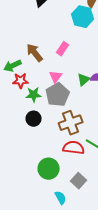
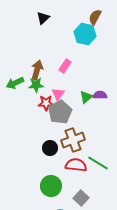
brown arrow: (35, 53) -> (37, 70), turned 54
red star: (21, 81) -> (46, 103), moved
green star: (34, 95) -> (36, 85), moved
black circle: (34, 119) -> (50, 148), moved

